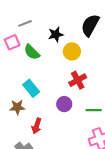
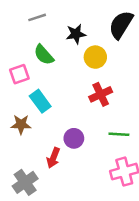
pink square: (12, 42) -> (19, 74), moved
purple circle: (64, 104) -> (74, 138), moved
red arrow: (37, 126) -> (53, 158), moved

